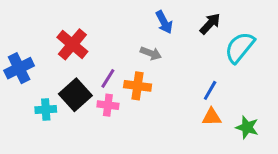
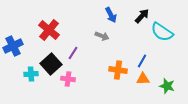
cyan semicircle: (240, 47) -> (162, 32), turned -95
orange cross: (138, 86) -> (118, 70), moved
pink cross: (108, 105) -> (68, 79), moved

